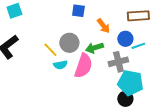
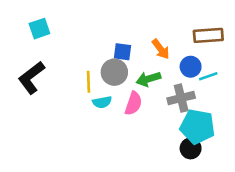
blue square: (78, 11) -> (123, 52), moved
yellow line: (50, 50) -> (88, 82), turned 42
pink semicircle: (83, 66) -> (133, 103), size x0.7

